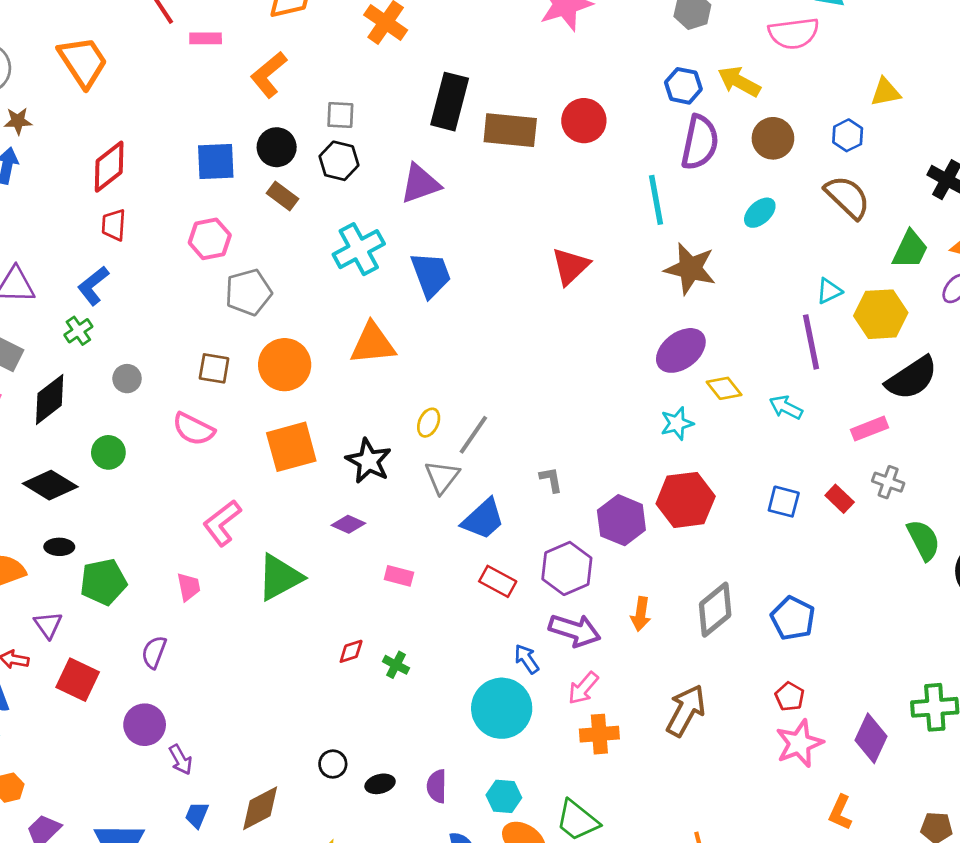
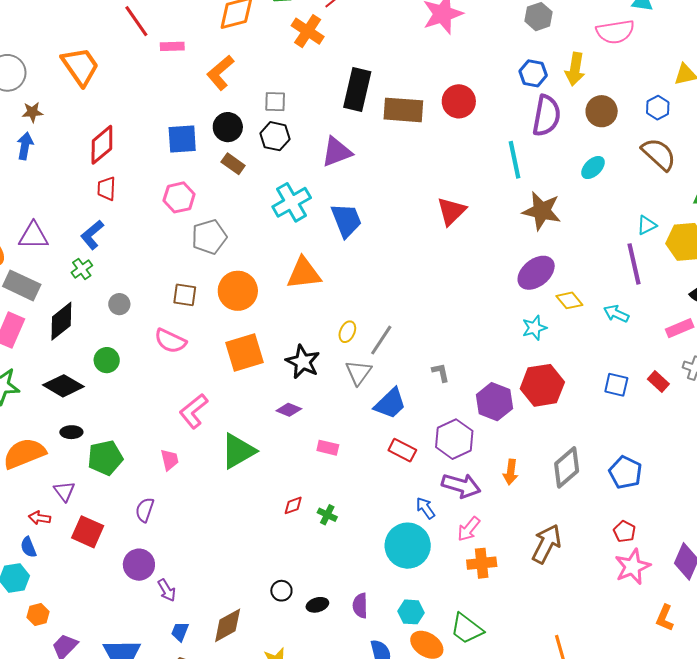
yellow arrow: (739, 82) -> (575, 69), turned -108

